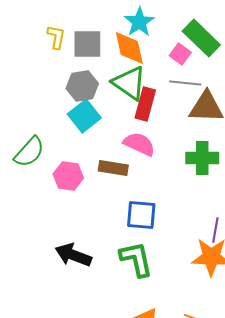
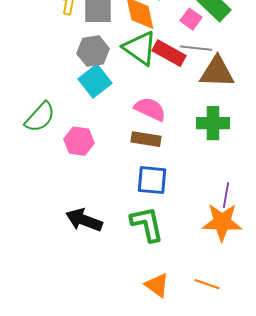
red rectangle: (145, 104) -> (169, 53), moved, turned -76
brown rectangle: (113, 168) -> (146, 139), moved

